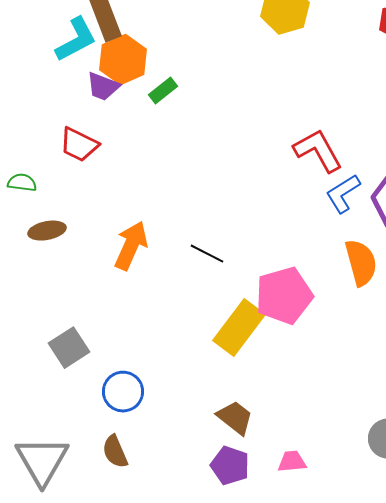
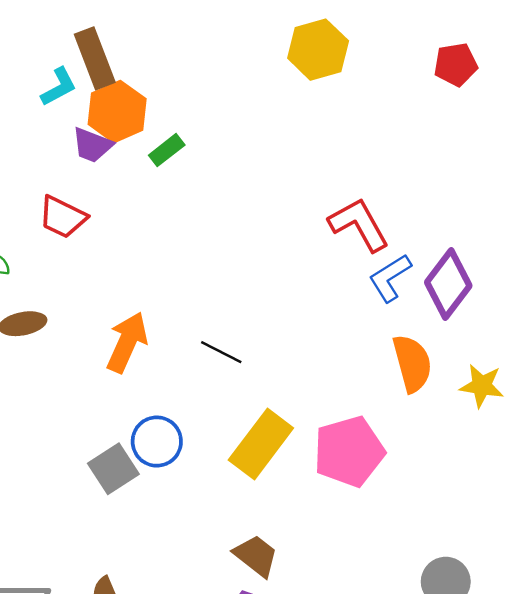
cyan L-shape: (76, 40) -> (59, 87), size x0.7
pink pentagon: (284, 296) -> (349, 451), moved
gray square: (69, 348) -> (113, 469), moved
blue circle: (123, 392) -> (157, 442), moved

